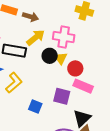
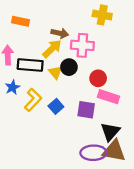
brown arrow: (31, 17) -> (60, 33), moved
yellow triangle: (61, 58) -> (55, 72), moved
blue square: (35, 107) -> (56, 106), moved, turned 32

